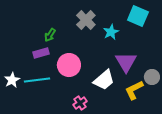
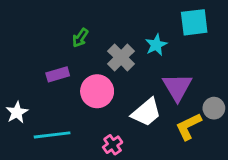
cyan square: (138, 16) -> (194, 22), turned -30
gray cross: (86, 20) -> (121, 57), moved
green arrow: (50, 35) -> (80, 38), moved
cyan line: (37, 80) -> (52, 135), moved

